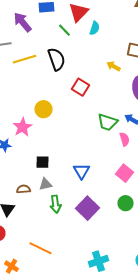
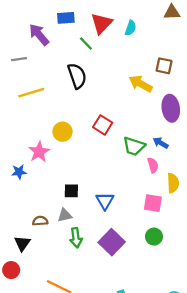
cyan semicircle: (94, 28) -> (131, 28), moved
yellow line: (24, 59) -> (31, 93), moved
yellow arrow: (114, 66) -> (141, 84), size x1.5
red square: (80, 87) -> (103, 125), moved
black square: (42, 162) -> (71, 191), moved
pink square: (124, 173) -> (153, 203), turned -30

